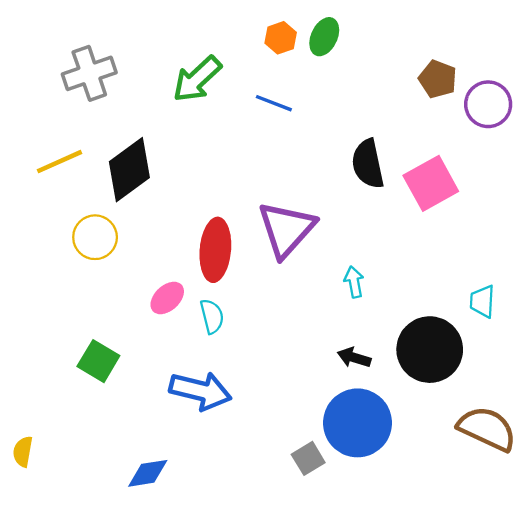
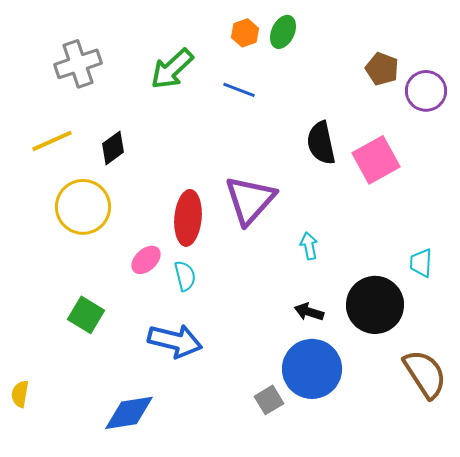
black diamond: (129, 170) -> (113, 148), size x0.6
yellow circle: (95, 237) -> (83, 207), size x1.4
brown semicircle: (487, 429) -> (425, 374), turned 32
blue diamond: (148, 473) -> (129, 413), size x1.4

